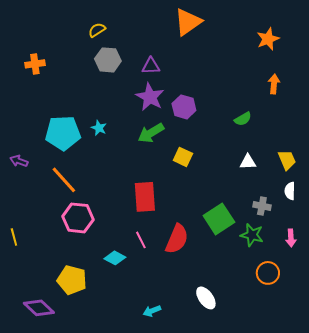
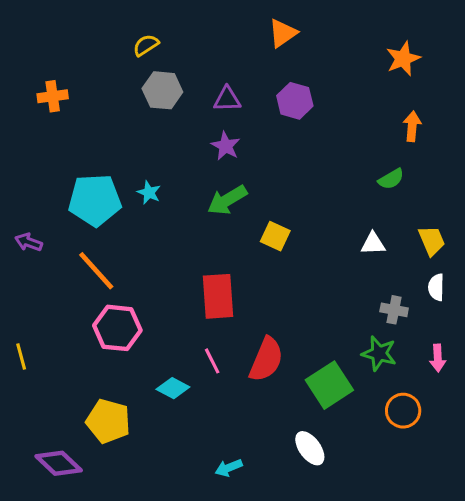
orange triangle: (188, 22) -> (283, 33), size x0.7
purple star: (150, 97) -> (226, 146), size x0.7
purple hexagon: (184, 107) -> (295, 101), moved
green semicircle: (243, 119) -> (391, 179), moved
green square: (219, 219) -> (329, 385), moved

